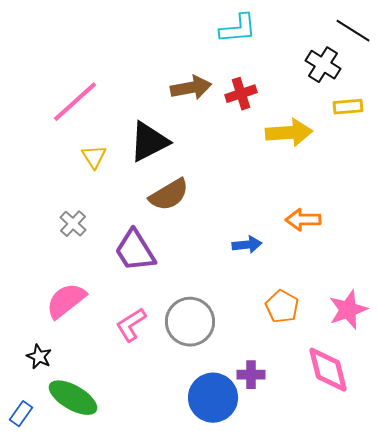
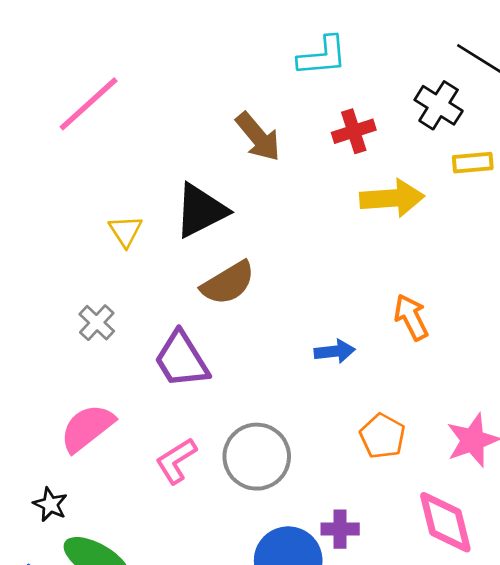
brown arrow: (191, 88) -> (258, 137), turned 60
red cross: (241, 94) -> (354, 131), moved
pink line: (75, 102) -> (89, 104), moved
orange arrow: (303, 220) -> (411, 317), turned 64

